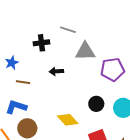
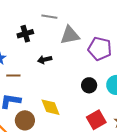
purple pentagon: (113, 69) -> (100, 49), turned 30
yellow diamond: (68, 120) -> (50, 107), moved, turned 30

